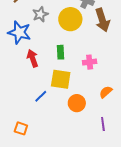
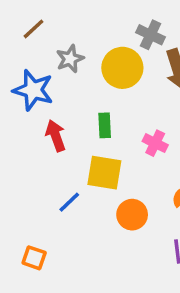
pink cross: (90, 62) -> (155, 143), turned 32

